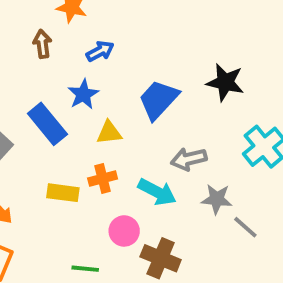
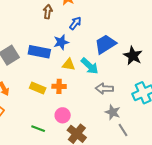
blue arrow: (100, 51) -> (75, 23), turned -40
blue trapezoid: (158, 100) -> (105, 44), moved
blue rectangle: (47, 124) -> (39, 52), turned -55
cyan arrow: (157, 192) -> (90, 66), moved

